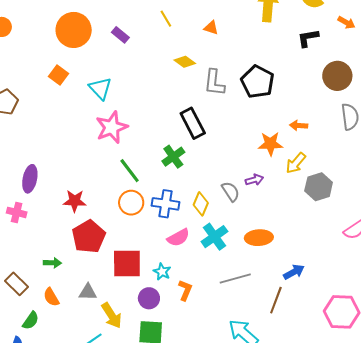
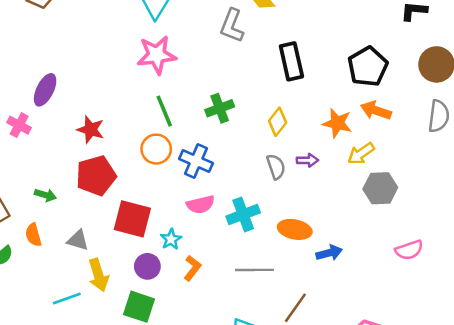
black pentagon: (257, 82) -> (368, 67), moved
gray L-shape: (214, 83) -> (232, 26), moved
black rectangle: (193, 123) -> (291, 61), moved
orange arrow: (299, 125) -> (376, 111), size x1.4
yellow diamond: (201, 204) -> (278, 122), moved
blue arrow: (294, 272) -> (329, 253), moved

